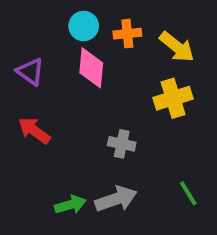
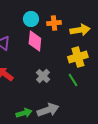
yellow arrow: (177, 47) -> (80, 30), turned -48
gray cross: (122, 144) -> (43, 76), moved, turned 32
green line: (188, 193) -> (73, 80), moved

